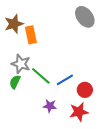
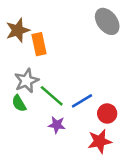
gray star: (21, 64) -> (26, 81), turned 30
green semicircle: (15, 82) -> (19, 103), turned -56
purple star: (50, 106) -> (57, 125), moved

